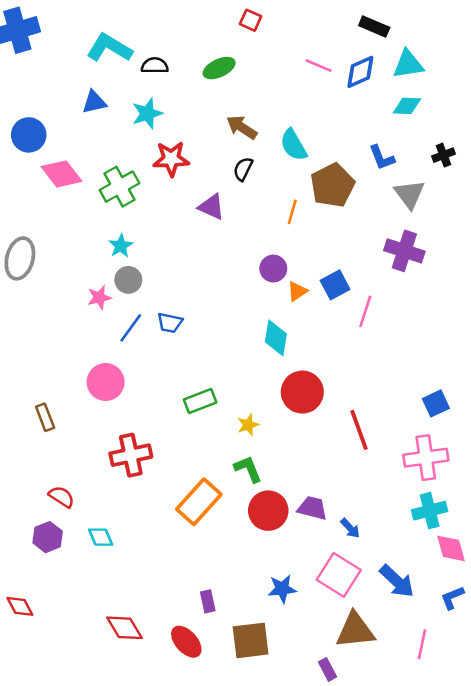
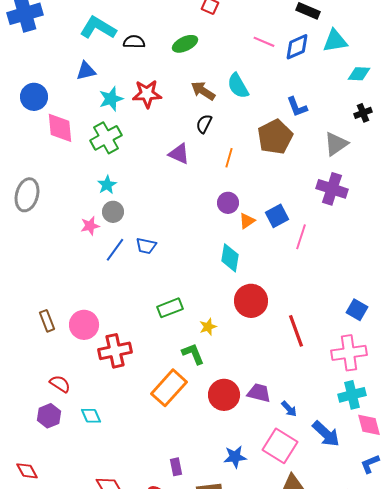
cyan diamond: (407, 106) -> (359, 74), moved
cyan star: (147, 113) -> (111, 99), moved
cyan semicircle: (293, 145) -> (238, 86), moved
blue L-shape: (382, 158) -> (297, 107), moved
red star: (171, 159) -> (147, 94), moved
pink diamond: (61, 174) -> (60, 128), turned 32
gray triangle: (409, 194) -> (336, 144), turned 32
orange line: (292, 212) -> (229, 158), moved
pink circle: (106, 382) -> (84, 325), moved
blue square: (436, 403) -> (357, 310), turned -35
green L-shape: (248, 469) -> (193, 354), moved
blue arrow: (397, 581) -> (326, 434), moved

